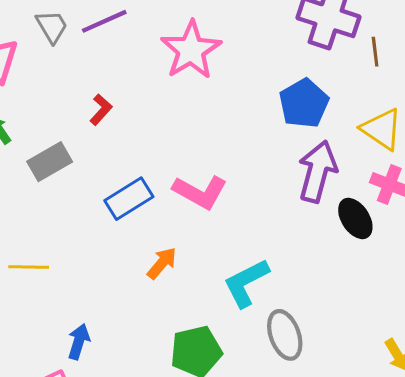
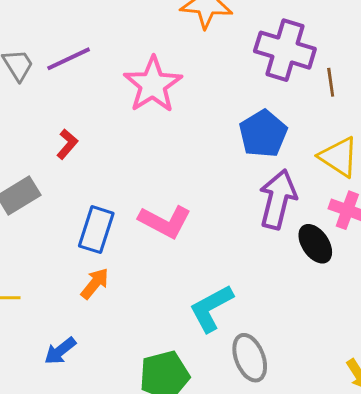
blue rectangle: (129, 199) -> (96, 230), turned -39
orange arrow: (162, 263) -> (95, 283), moved
blue arrow: (79, 342) -> (60, 351), moved, turned -144

